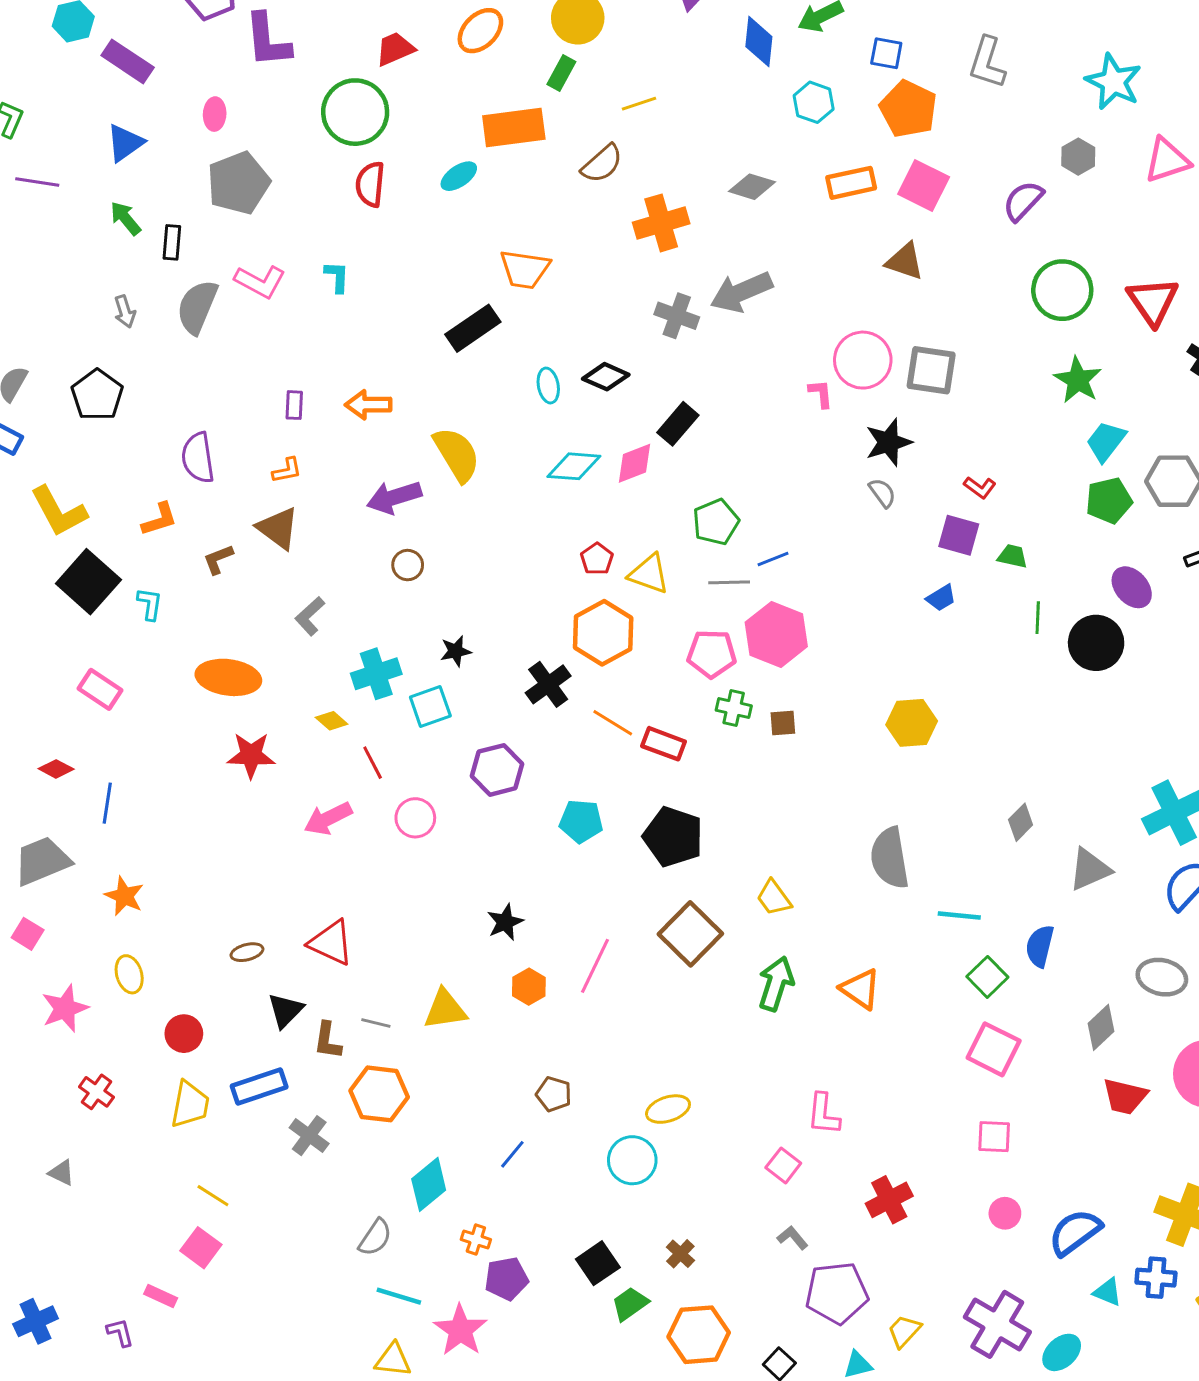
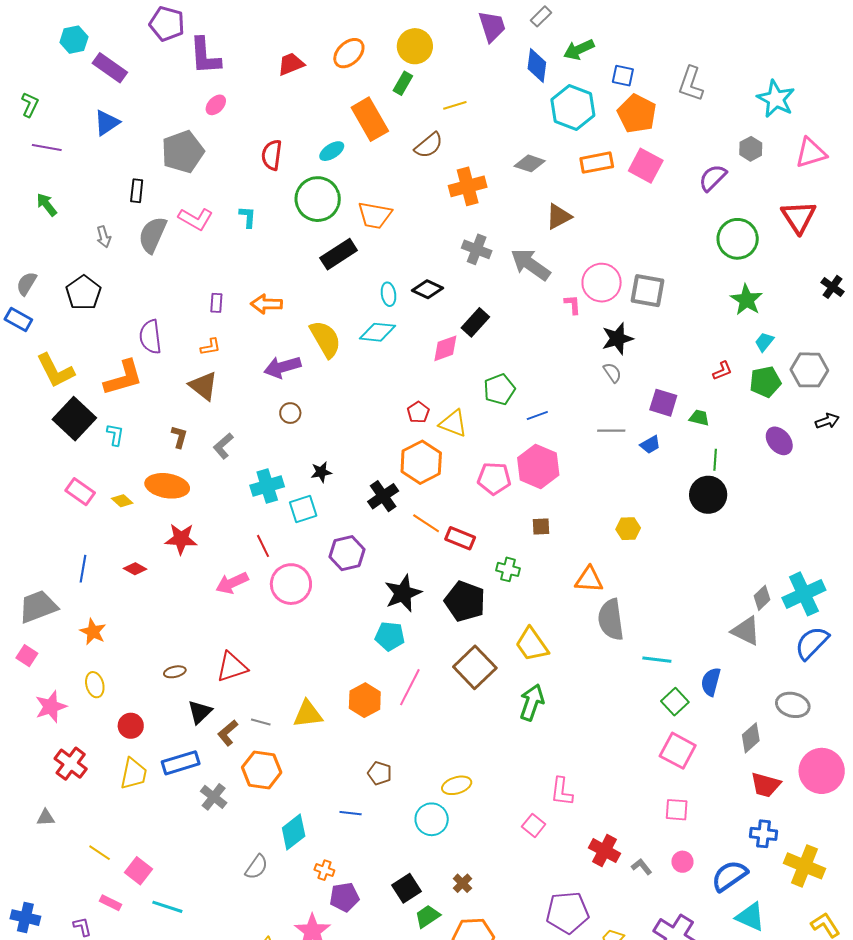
cyan hexagon: (814, 102) -> (573, 108), size x1.6
green circle: (355, 112) -> (318, 199), moved
pink ellipse: (215, 114) -> (216, 105), moved, turned 40
orange rectangle: (514, 127) -> (370, 119), turned 66
green arrow: (125, 218) -> (47, 205), moved
brown triangle: (905, 261) -> (559, 216), moved, turned -48
gray arrow: (741, 292) -> (531, 264), moved, turned 57
red triangle: (1153, 301) -> (799, 217), moved
cyan trapezoid: (1106, 441) -> (764, 342), size x0.7
cyan diamond: (574, 466) -> (377, 332), moved
red L-shape: (980, 487) -> (722, 371), moved, turned -60
orange L-shape: (159, 519) -> (123, 378), size x1.6
brown L-shape: (218, 559) -> (179, 437), moved, turned 125
gray line: (729, 582) -> (611, 431), moved
black circle: (1096, 643) -> (708, 495), moved
green cross: (734, 708) -> (508, 569), moved
yellow diamond: (332, 721) -> (122, 501), moved
yellow hexagon: (912, 723) -> (628, 529), size x0.7
red diamond: (56, 769) -> (135, 569), moved
pink circle: (415, 818) -> (291, 584), size x1.5
cyan pentagon: (581, 821) -> (390, 636), moved
gray diamond: (1021, 822) -> (762, 598), moved
gray triangle: (1090, 869) -> (746, 631), turned 48
yellow trapezoid: (774, 898) -> (532, 644), size x1.4
black star: (505, 922) -> (403, 593), moved, size x1.5
red triangle: (331, 943) -> (232, 667), turned -44
orange hexagon: (529, 987) -> (365, 700), size x1.4
orange triangle: (860, 989) -> (589, 580), moved, turned -32
brown L-shape: (328, 1040) -> (228, 733), turned 40
red cross: (97, 1092) -> (71, 764), size x1.4
blue line: (512, 1154) -> (351, 813), turned 55
gray triangle: (61, 1173) -> (46, 818), turned -30
yellow line: (213, 1196) -> (100, 853), moved
red cross: (889, 1200) -> (605, 851), turned -36
gray L-shape: (792, 1238) -> (641, 867), moved
blue cross: (1156, 1278) -> (764, 834), moved
cyan triangle: (1107, 1292) -> (750, 917), size x1.5
cyan line: (399, 1296) -> (167, 907), moved
blue cross: (36, 1321) -> (25, 918), turned 36

